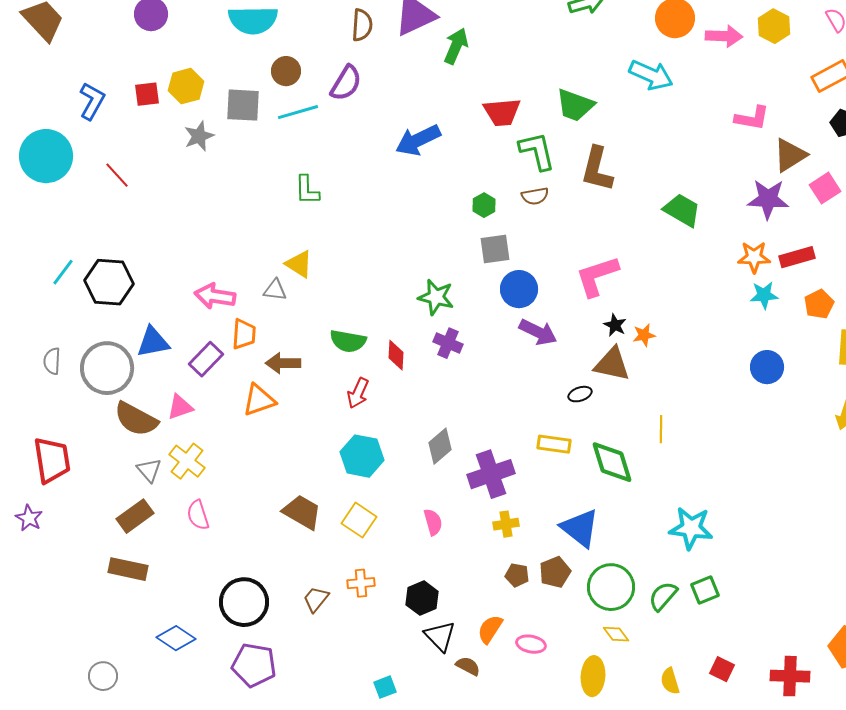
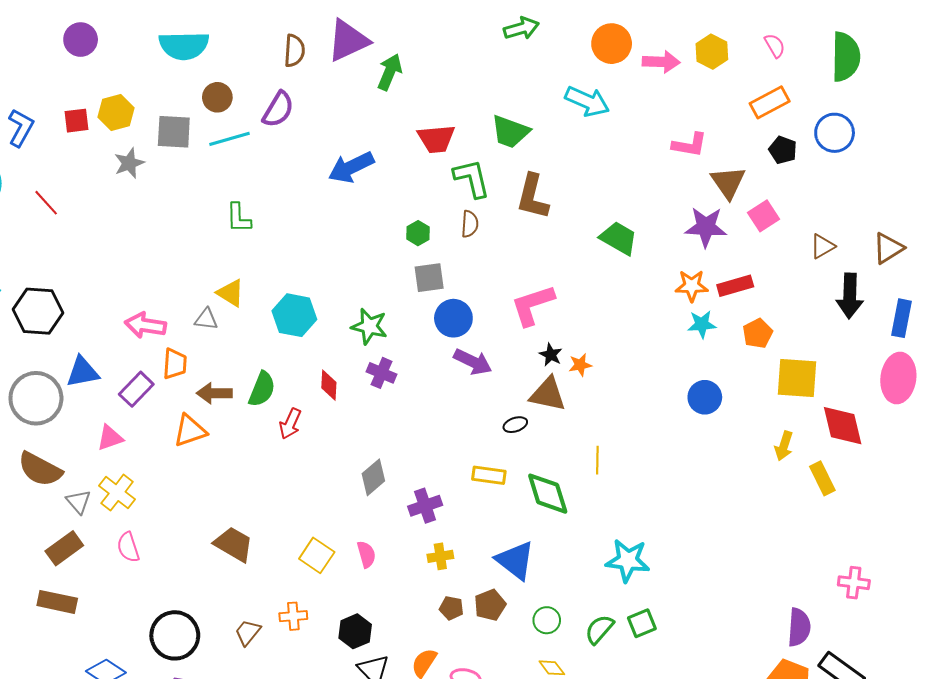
brown triangle: (790, 155) -> (728, 182), turned -33
brown semicircle: (535, 196) -> (470, 224), turned -76
green semicircle: (348, 341) -> (262, 389), moved, turned -78
brown semicircle: (136, 419) -> (40, 469), moved
cyan hexagon: (362, 456) -> (294, 315), moved
purple cross: (491, 474) -> (425, 506), size x0.7
yellow square: (359, 520) -> (317, 555), moved
green circle: (611, 587) -> (547, 620), size x0.6

